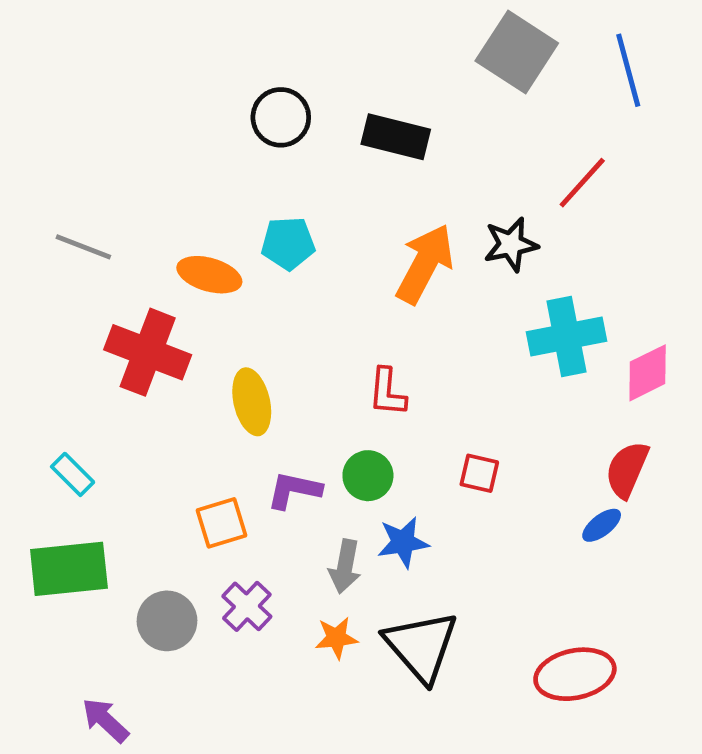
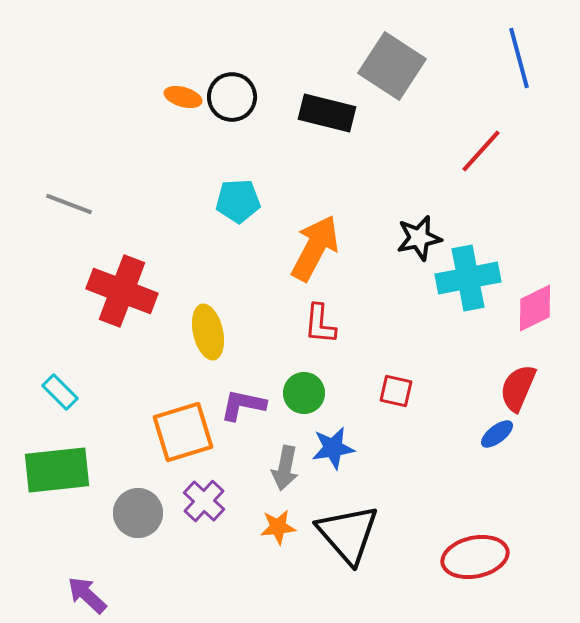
gray square: (517, 52) -> (392, 66), moved
black star: (511, 244) -> (419, 238), moved
orange arrow: (425, 264) -> (315, 248), moved
orange ellipse: (209, 275) -> (183, 97), moved, size x0.7
orange square: (221, 523) -> (183, 432), size x1.4

